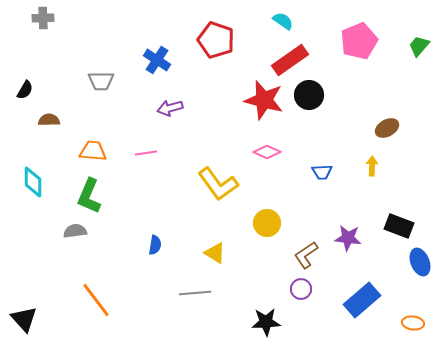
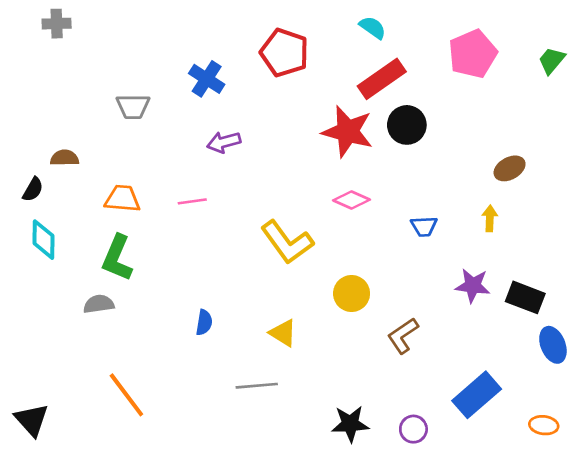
black semicircle: (25, 90) -> (33, 189), moved
purple star: (348, 238) -> (473, 286), moved
purple circle: (301, 289) -> (413, 429), moved

